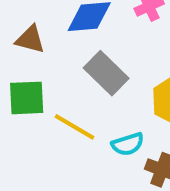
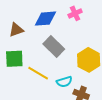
brown triangle: (30, 39) -> (16, 30), turned -35

